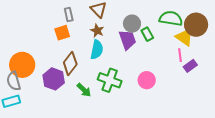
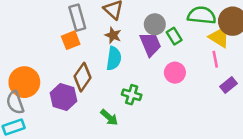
gray rectangle: (69, 14) -> (77, 18), size x1.5
purple rectangle: (190, 66) -> (228, 85), moved
green cross: (110, 80) -> (132, 95), size x0.7
pink circle: (147, 80) -> (175, 73), moved
green arrow: (84, 90) -> (109, 117), moved

